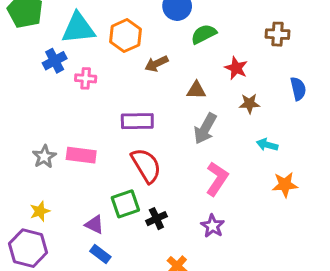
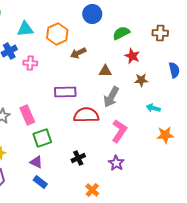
cyan triangle: (78, 28) -> (25, 29), size x0.7
green semicircle: (204, 34) -> (121, 33), moved
pink rectangle: (81, 155) -> (27, 115), turned 60
red semicircle: (146, 165) -> (86, 115), moved, turned -60
green square: (125, 204) -> (42, 138), moved

